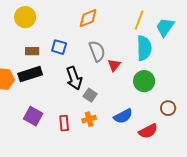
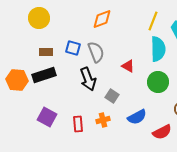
gray semicircle: (97, 51) -> (96, 52), moved
red triangle: (114, 65) -> (128, 66), turned -40
gray square: (90, 95) -> (112, 96), moved

